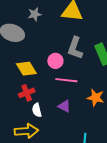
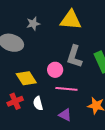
red cross: (27, 93) -> (15, 101), moved
white semicircle: (37, 110) -> (38, 103), moved

